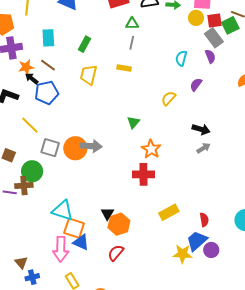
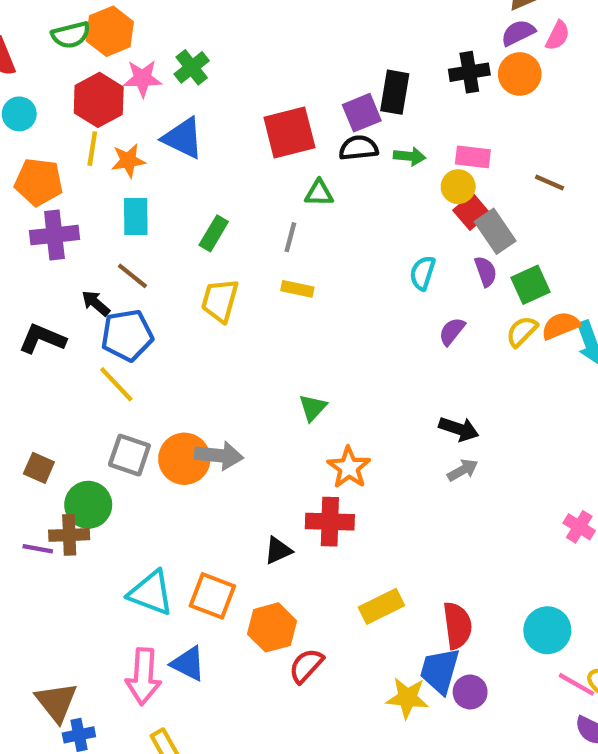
red square: (215, 20) -> (471, 212), moved, turned -35
green square: (230, 25) -> (531, 285), moved
gray line: (132, 43) -> (290, 237), moved
orange star: (26, 67) -> (128, 161), moved
yellow semicircle: (169, 98) -> (522, 331), moved
yellow line: (30, 125) -> (116, 384), moved
black triangle: (107, 214) -> (278, 550), moved, turned 32
red semicircle: (204, 220) -> (457, 626), size x1.5
orange square: (74, 228) -> (212, 596), moved
blue trapezoid: (197, 241) -> (440, 671), turned -35
red semicircle: (116, 253) -> (306, 666), moved
brown triangle: (21, 263) -> (56, 702), size x1.5

